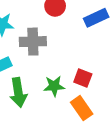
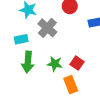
gray cross: (33, 42) -> (47, 28), turned 30

